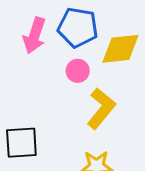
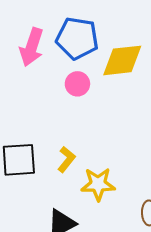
yellow L-shape: (101, 108) -> (66, 159), moved, size x0.6

